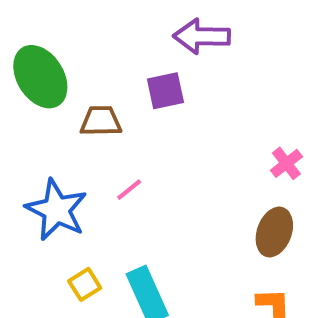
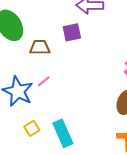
pink line: (129, 190) -> (44, 81), moved

